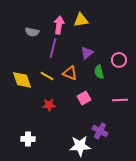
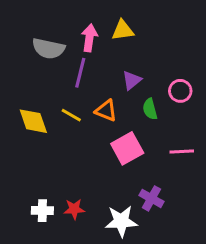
gray semicircle: (32, 32) -> (48, 48), size x1.5
pink square: (84, 98) -> (127, 148), size x1.5
red star: (49, 105) -> (74, 209), moved

